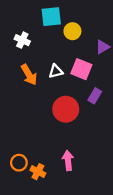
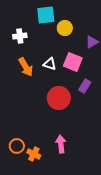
white cross: (22, 40) -> (20, 36), turned -32
white triangle: (56, 71) -> (50, 64), turned 32

